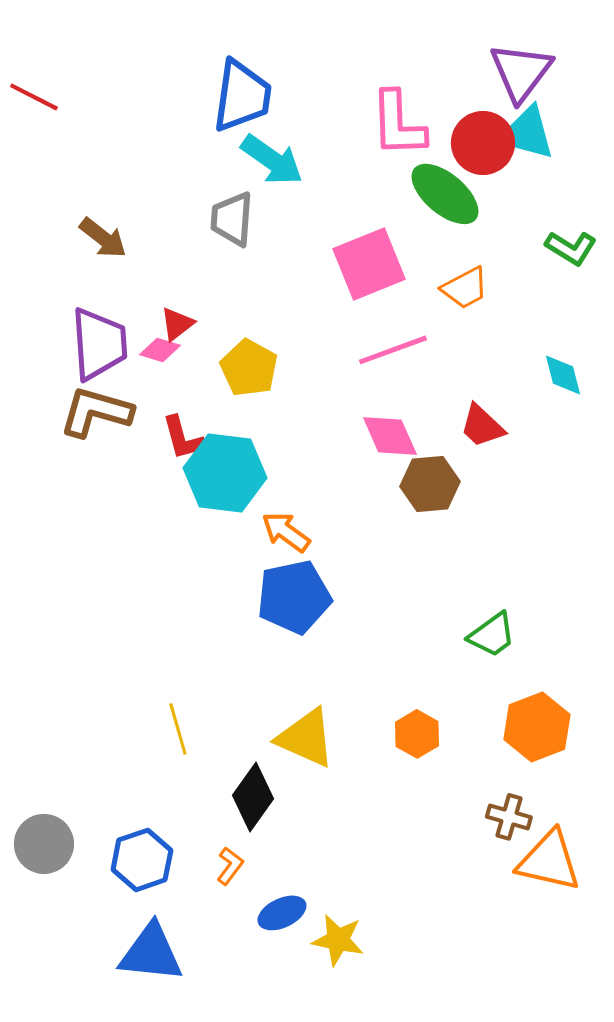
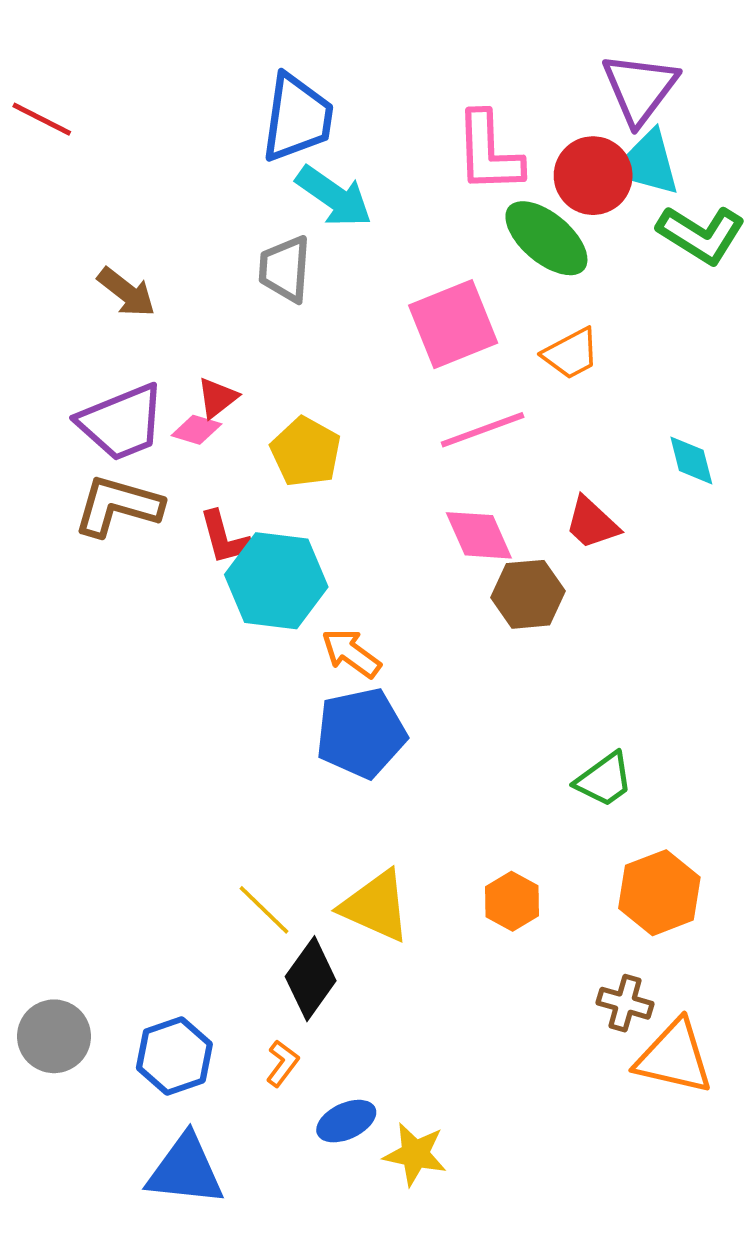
green L-shape: (571, 248) -> (701, 235), moved, size x1.4
purple trapezoid: (99, 344) -> (122, 422), turned 72
yellow line: (178, 729) -> (264, 910), moved, turned -30

